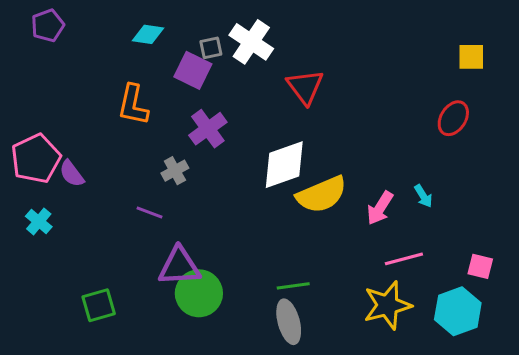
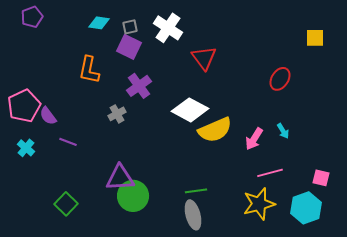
gray square: (211, 48) -> (130, 27), moved
red ellipse: (453, 118) -> (280, 79), moved
white diamond: (284, 165) -> (190, 110), turned 48
purple line: (150, 213) -> (68, 142), moved
green square: (99, 305) -> (66, 204), turned -30

